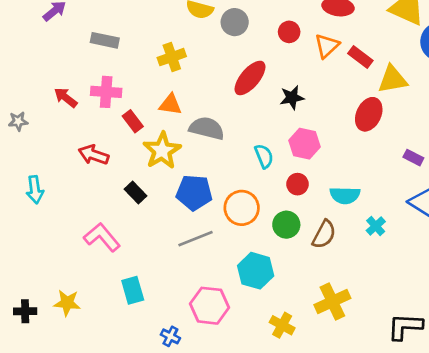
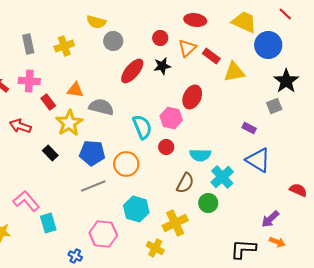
gray circle: (235, 22) -> (113, 41), moved
gray rectangle: (105, 40) -> (28, 44), turned 66
yellow cross: (172, 57) -> (64, 46), moved
black star: (292, 98) -> (162, 66), moved
red ellipse: (369, 114) -> (192, 97), moved
cyan semicircle: (264, 156) -> (142, 127), size x1.4
green circle: (286, 225) -> (208, 203), moved
cyan cross: (376, 226) -> (222, 177), size x1.6
pink L-shape: (102, 237) -> (26, 201), moved
yellow cross: (332, 301) -> (175, 223), moved

